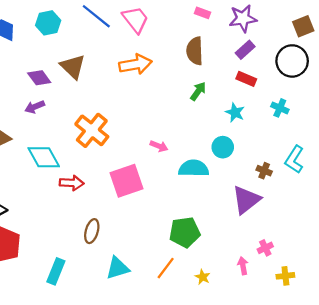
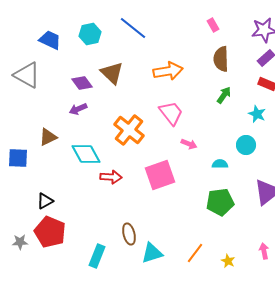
pink rectangle: (203, 13) -> (213, 25), moved, turned 40
pink trapezoid: (135, 20) -> (171, 113), moved
cyan semicircle: (194, 168) -> (220, 164), size x0.6
brown ellipse: (92, 231) -> (129, 234), moved, turned -30
green pentagon: (185, 232) -> (220, 202), moved

